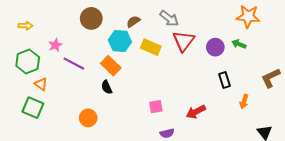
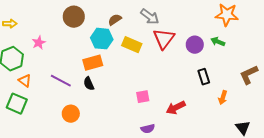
purple line: (74, 64) -> (61, 81), moved
orange rectangle: (111, 66) -> (93, 63), turned -60
pink square: (156, 107) -> (143, 97), moved

